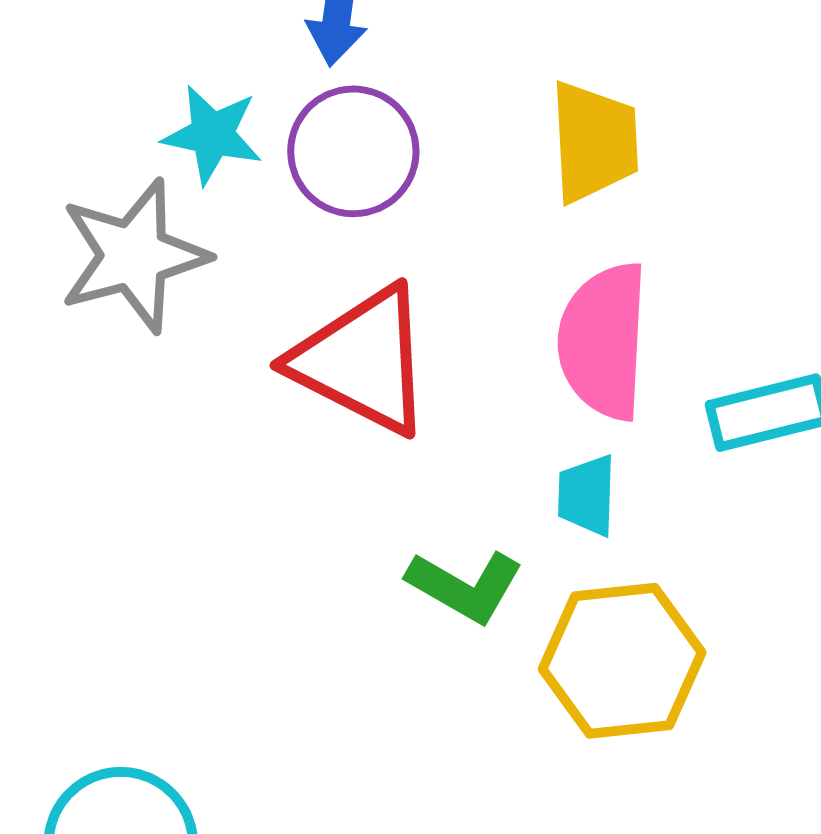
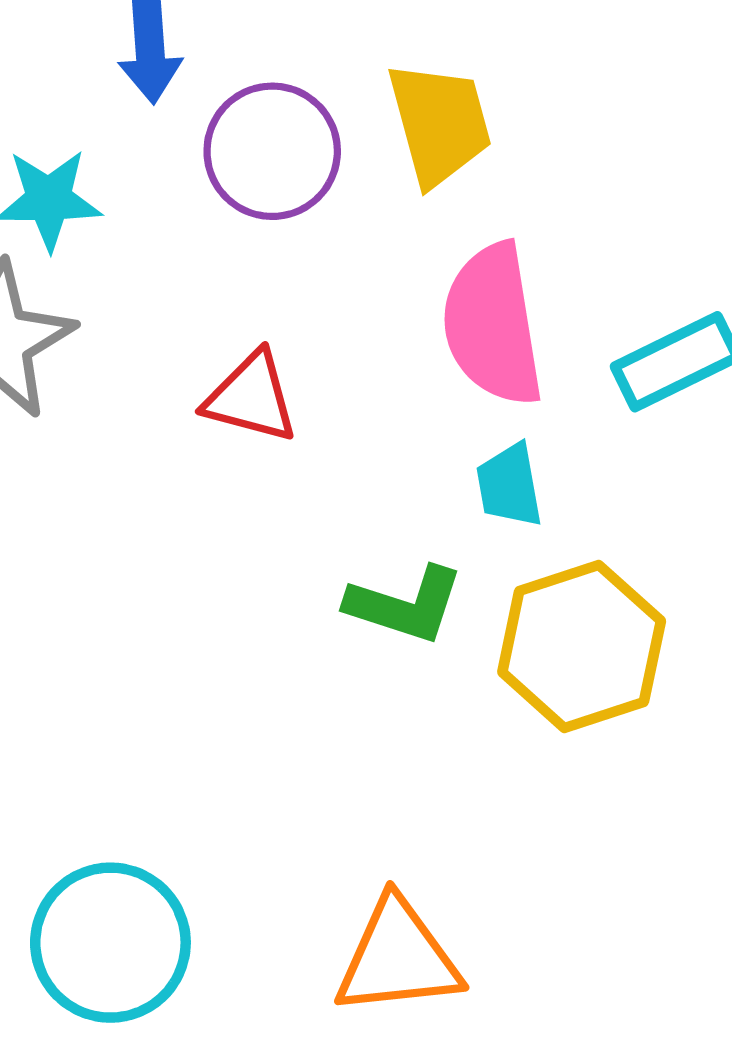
purple circle: (353, 151) -> (272, 151), moved
red triangle: (362, 361) -> (251, 397), size x0.6

